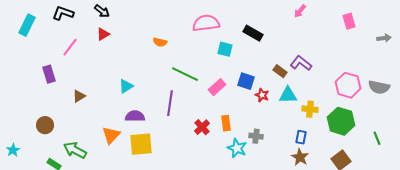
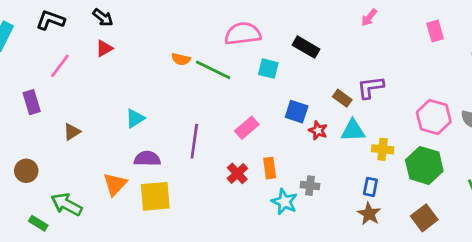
purple L-shape: (301, 63) -> (370, 87), turned -45
green line: (185, 74) -> (213, 70), moved
pink rectangle: (217, 87) -> (247, 128), moved

